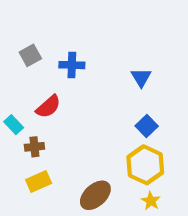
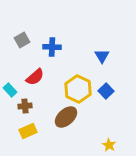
yellow hexagon: (145, 165) -> (78, 89), moved
brown ellipse: (95, 195) -> (66, 117), moved

